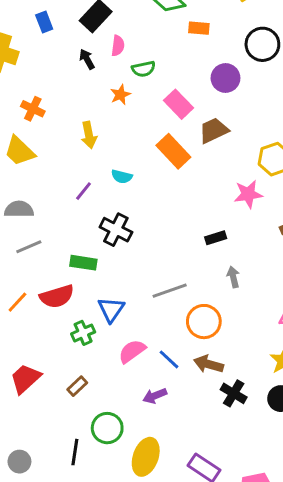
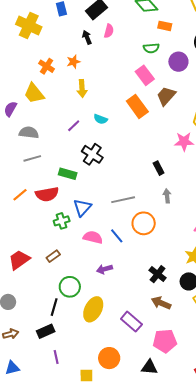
green semicircle: (144, 69) -> (151, 48), moved
orange star: (120, 95) -> (73, 62), moved
brown trapezoid: (214, 130) -> (166, 96), turned -30
black rectangle: (216, 238) -> (159, 168), turned 72
pink semicircle: (132, 351) -> (93, 237), turned 42
blue line: (169, 359) -> (117, 236), moved
brown arrow: (208, 364) -> (161, 303), moved
red trapezoid: (25, 379) -> (19, 260), moved
black line: (75, 452) -> (54, 307), moved

